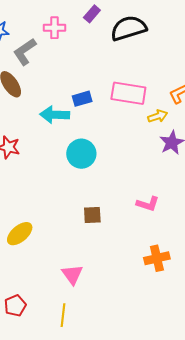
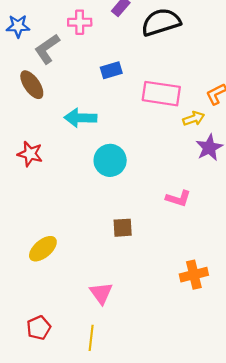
blue rectangle: (82, 99) -> (111, 70), moved
pink L-shape: (148, 204) -> (178, 198), moved

